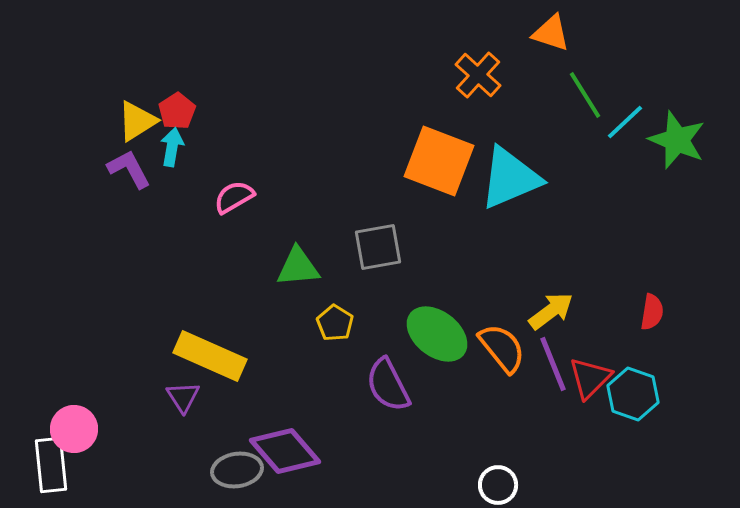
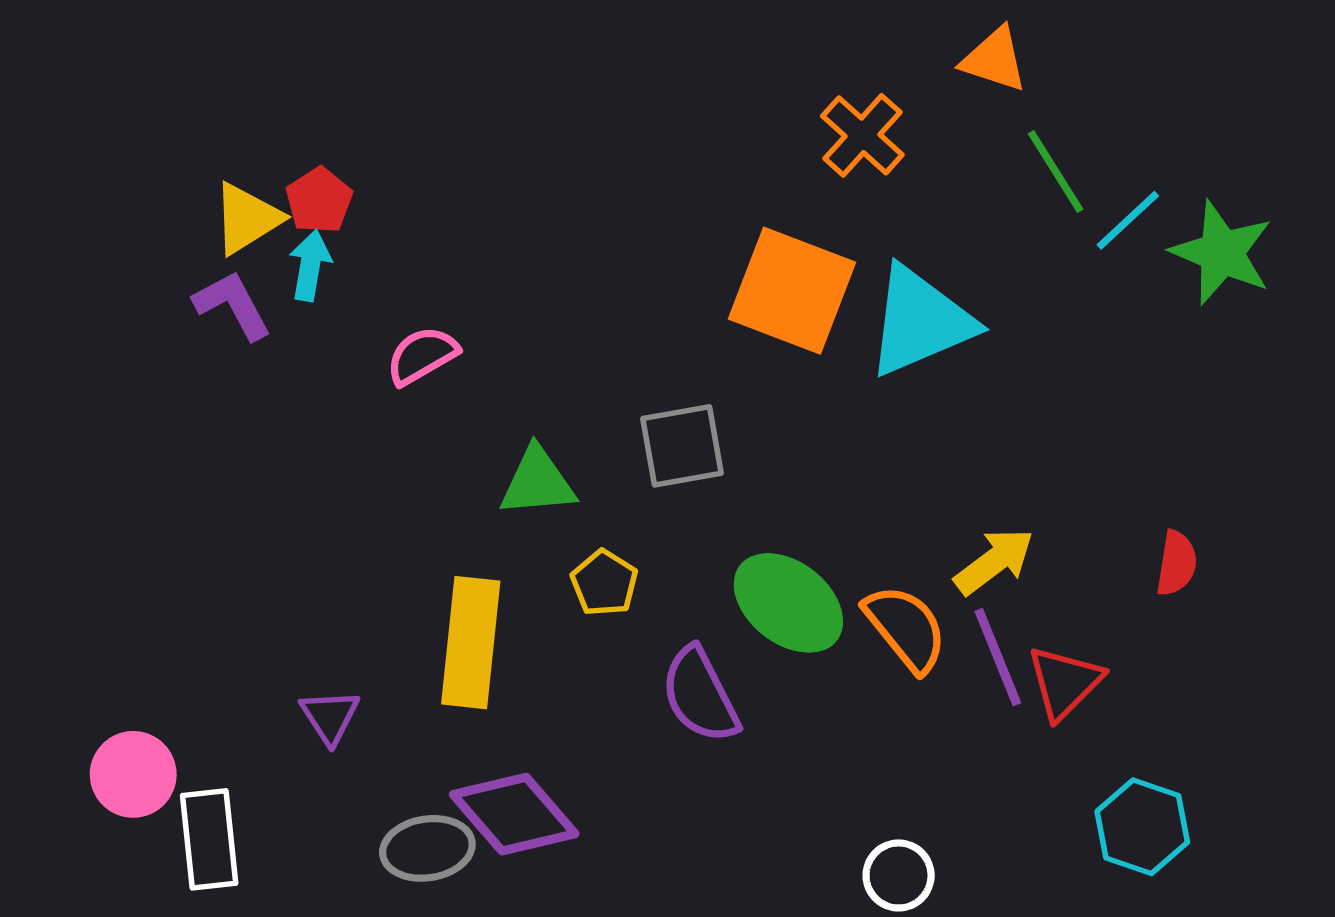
yellow rectangle: (210, 356) -> (471, 643), moved, turned 72
cyan hexagon: (633, 394) -> (1142, 827), moved
white rectangle: (51, 465) -> (209, 839), moved

